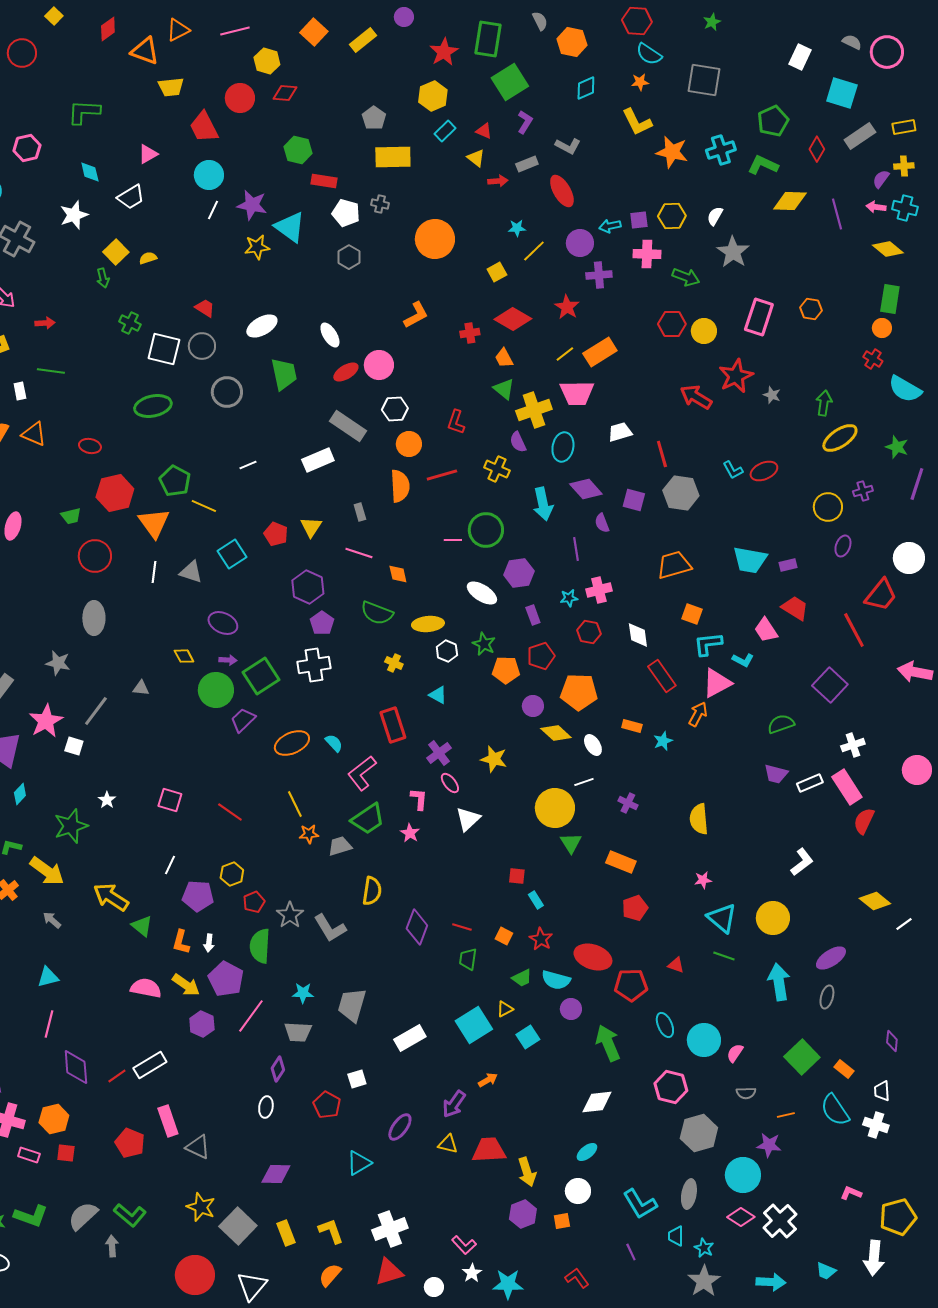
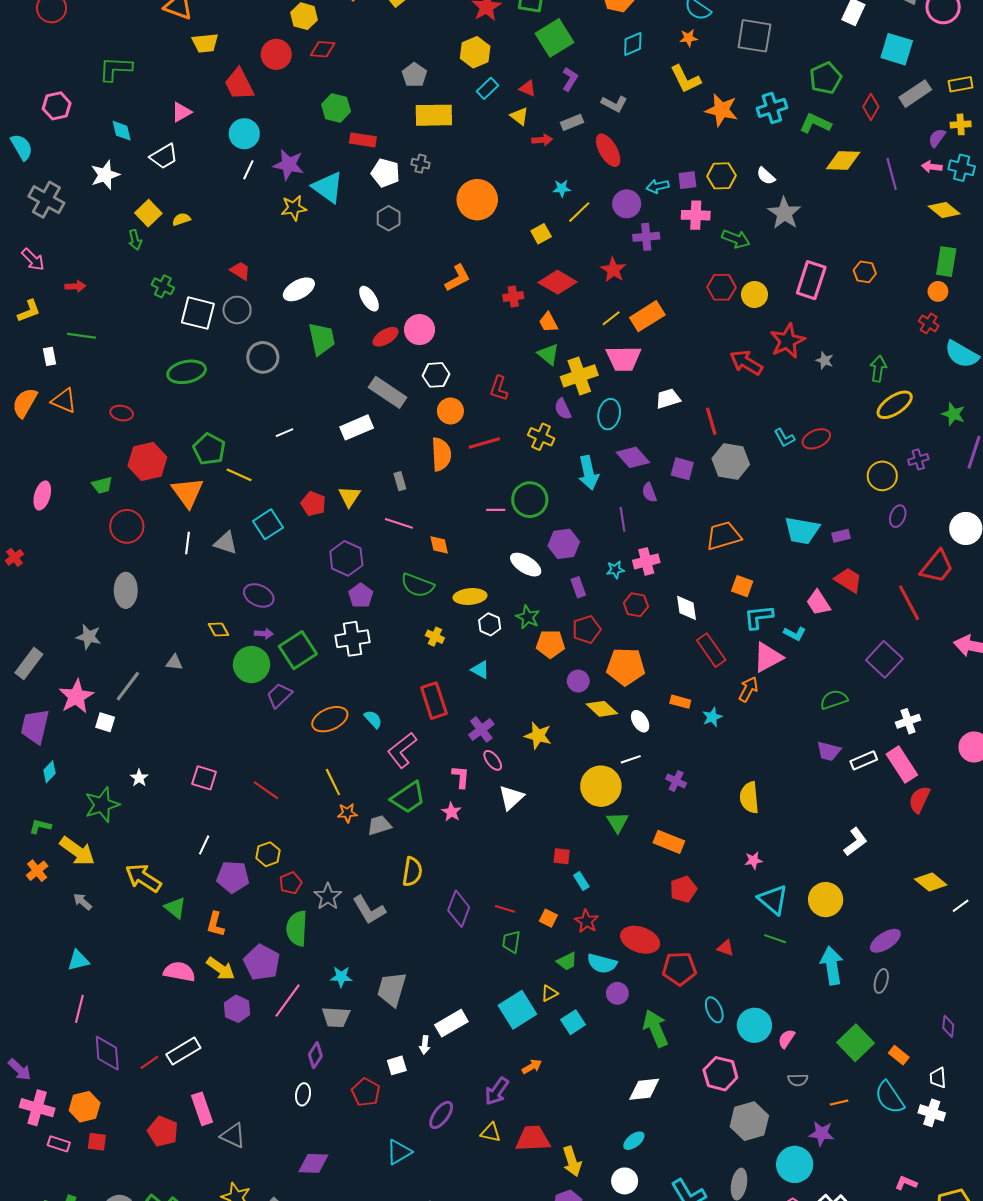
white semicircle: (715, 216) -> (766, 176), turned -78
white arrow: (209, 943) -> (425, 1045), moved

